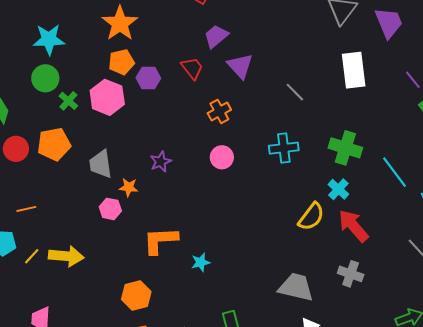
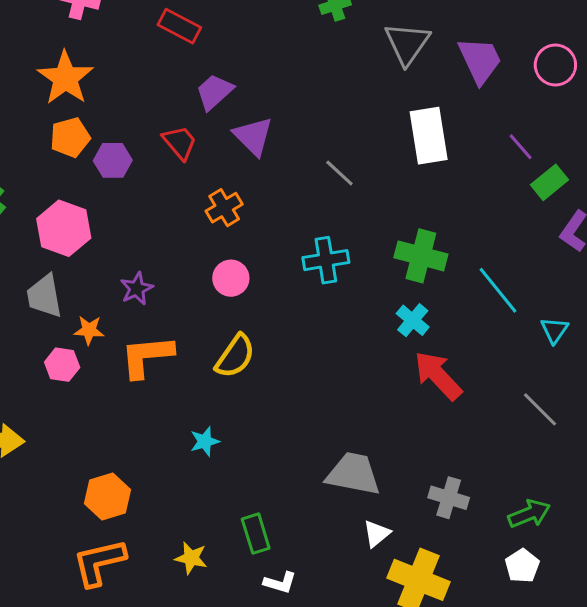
pink hexagon: (107, 97) -> (64, 228), moved
yellow semicircle: (311, 217) -> (235, 356), moved
orange L-shape: (160, 240) -> (147, 356), moved
gray cross: (351, 274) -> (449, 498), moved

